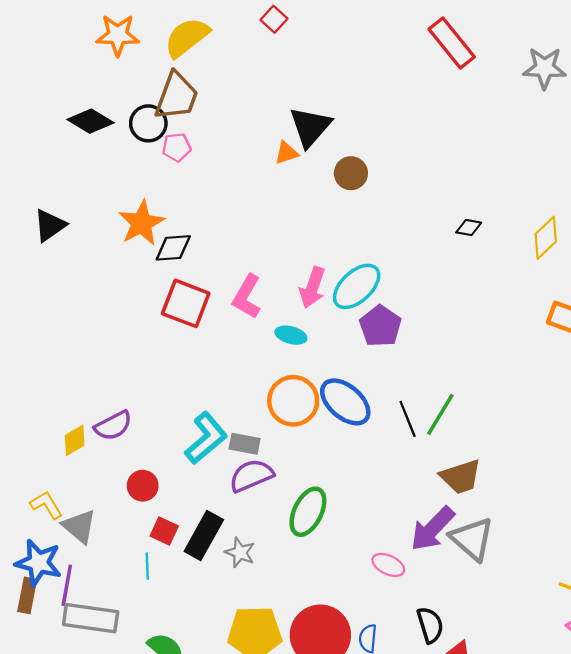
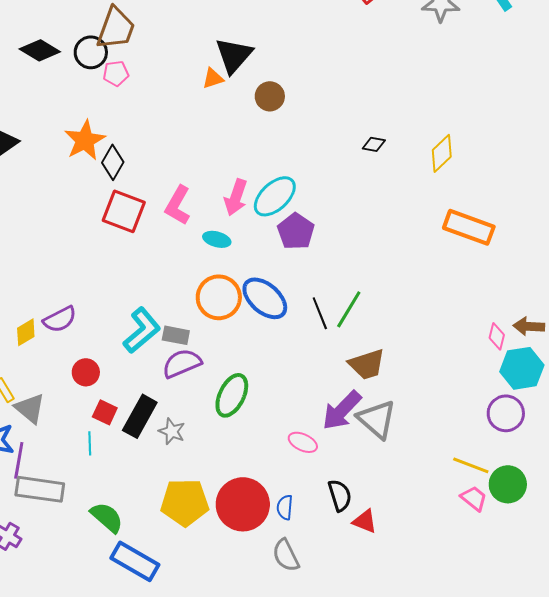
black diamond: (173, 248) -> (113, 162), turned -56

